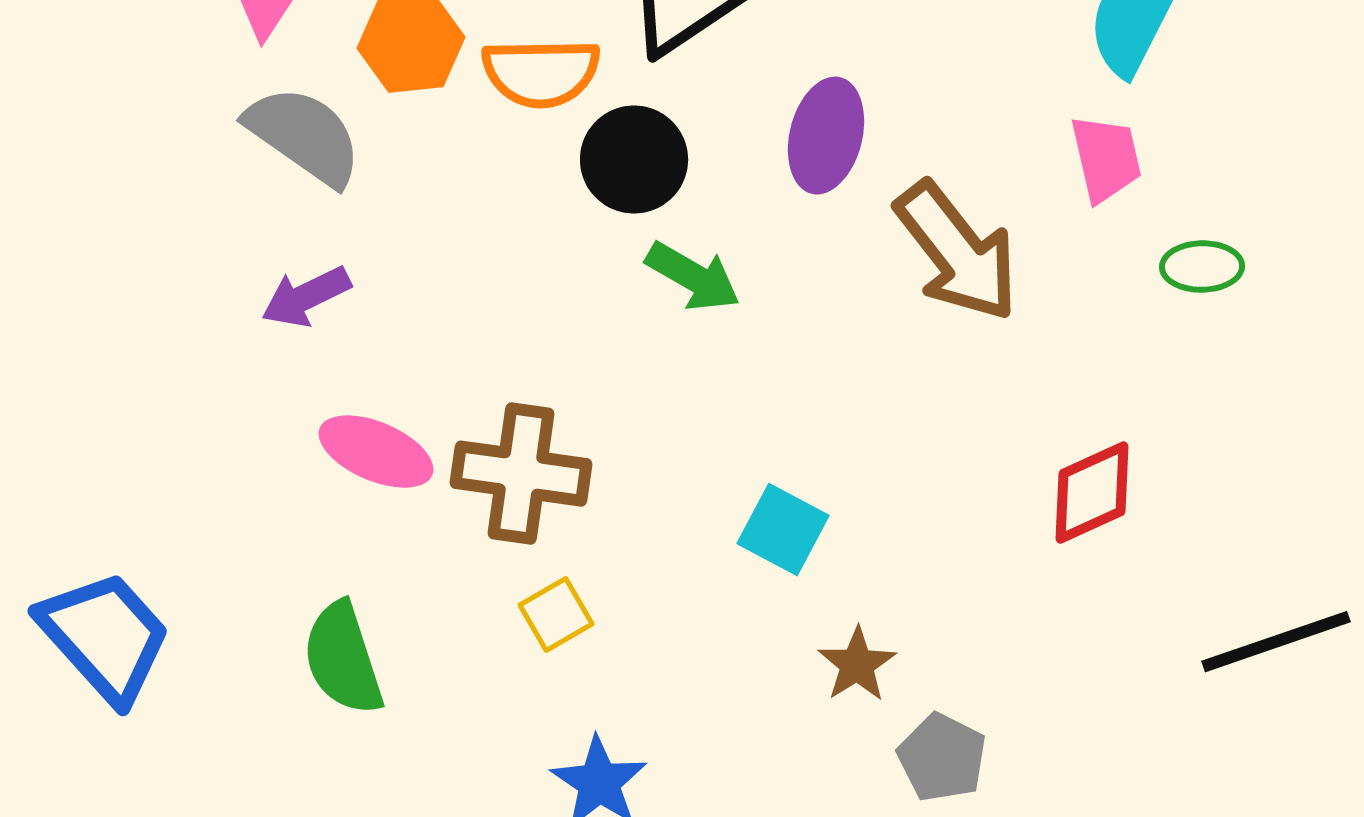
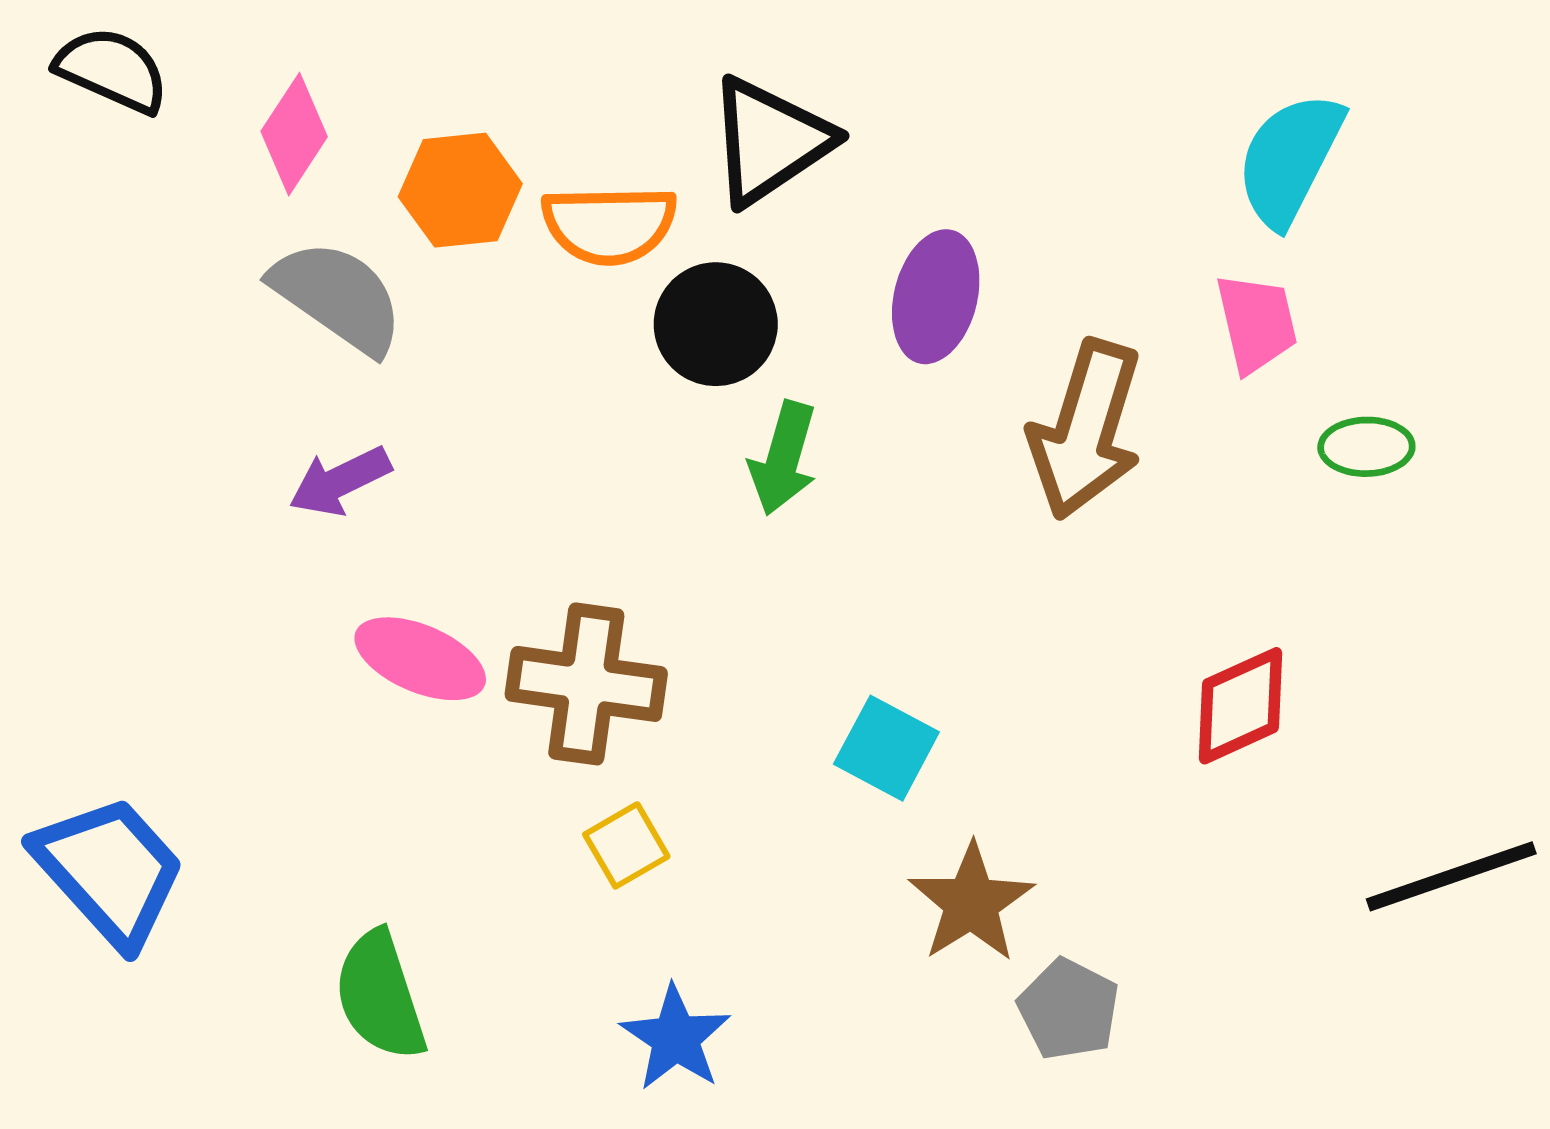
brown arrow: (957, 252) -> (1086, 430), turned 55
green arrow: (693, 277) -> (783, 458), turned 76
green semicircle: (343, 659) -> (380, 996), moved
brown star: (857, 665) -> (971, 903), size x1.4

